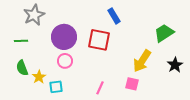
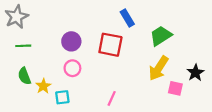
gray star: (34, 15) -> (17, 17), moved
green trapezoid: (164, 33) -> (161, 36), moved
purple circle: (64, 37) -> (71, 41), size x0.7
pink square: (132, 84) -> (175, 88), moved

